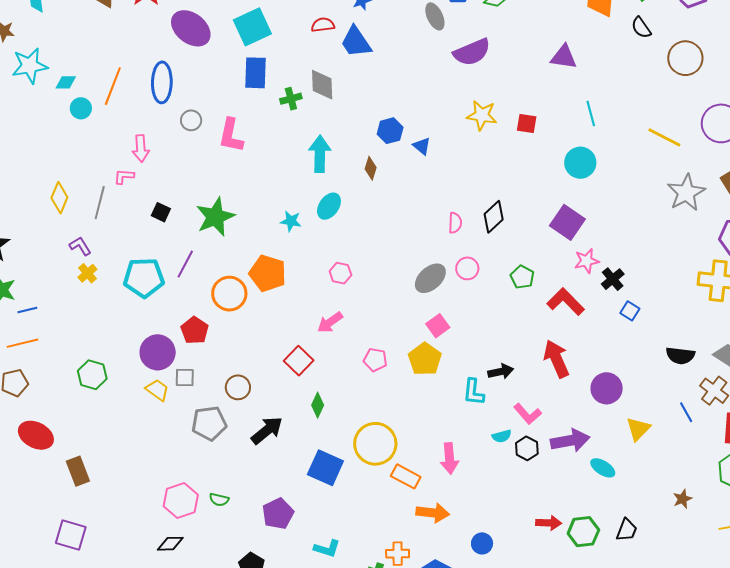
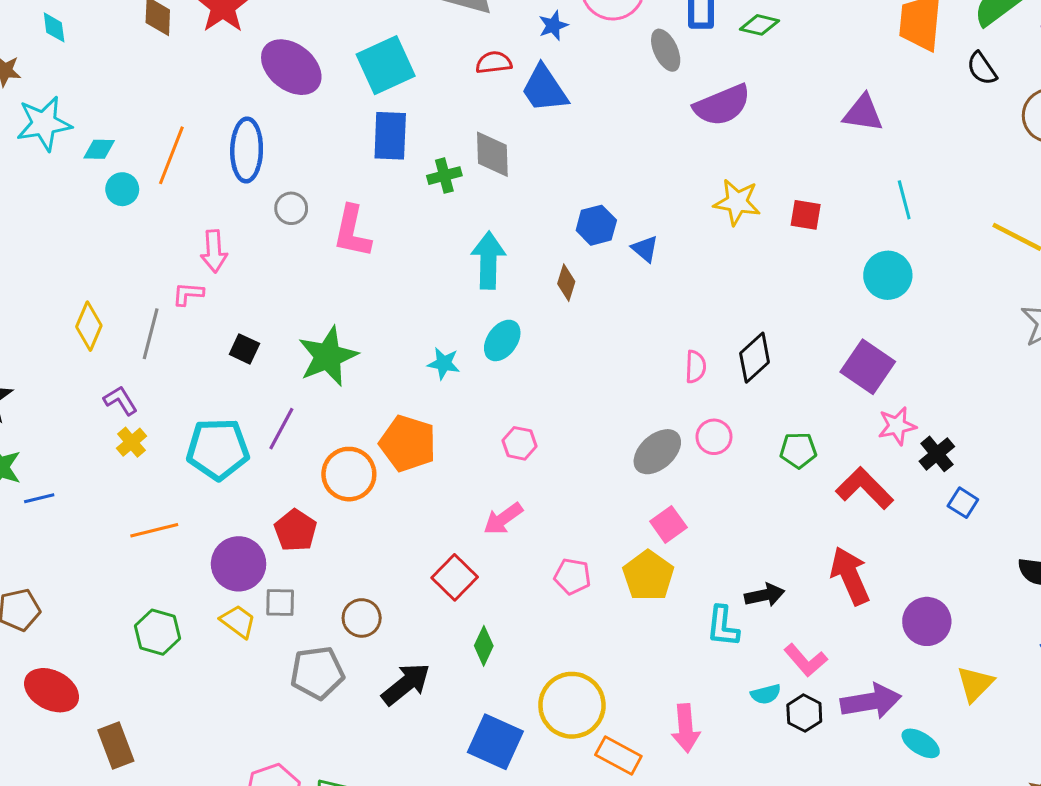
green pentagon: (522, 277) -> (798, 450), turned -30
orange line: (22, 343) -> (154, 530), moved
green hexagon: (92, 375) -> (157, 632), moved

